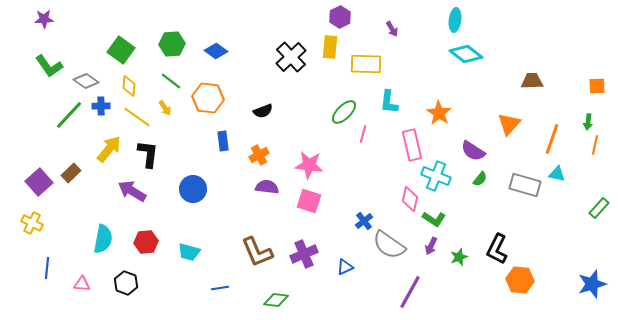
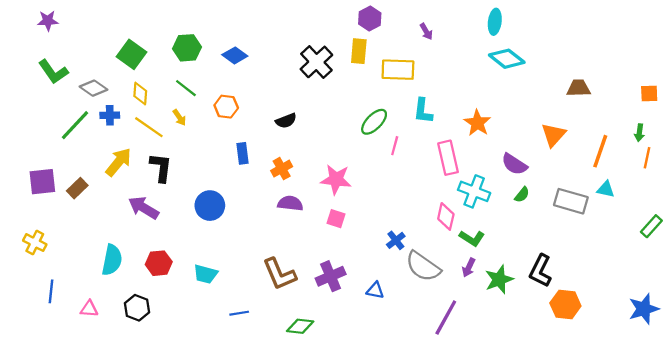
orange hexagon: (208, 98) -> (226, 107), size x0.7
purple square: (39, 182) -> (42, 182), moved, turned 36
pink square: (309, 201) -> (336, 219), size x0.7
green star: (459, 257) -> (499, 279), size x1.5
blue triangle: (345, 267) -> (375, 290), turned 36

